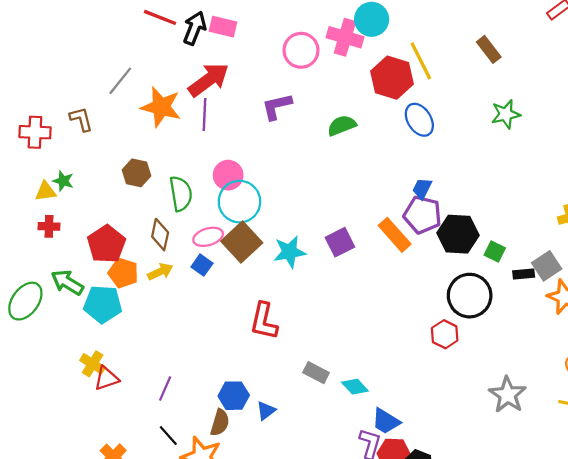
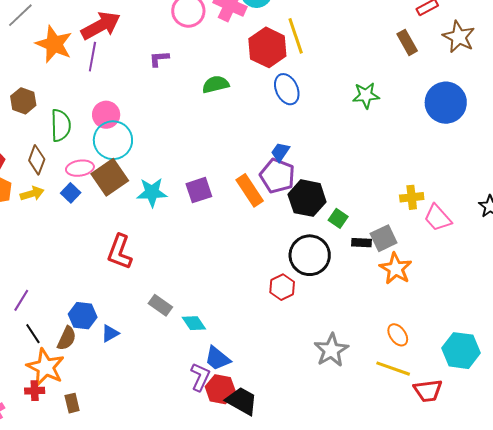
brown rectangle: (489, 49) -> (407, 42), moved
purple L-shape: (277, 106) -> (159, 59), size x0.7
black line: (168, 436) -> (33, 334), moved

